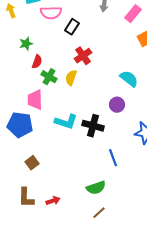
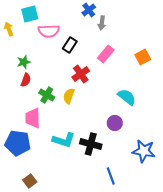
pink rectangle: (133, 14) -> (106, 54), moved
red semicircle: (37, 62) -> (26, 80), moved

